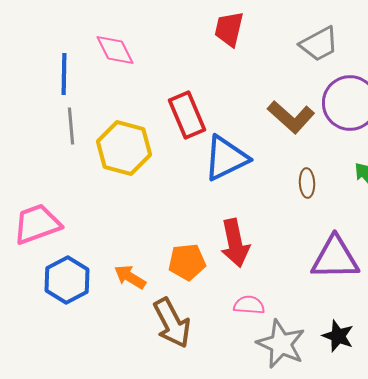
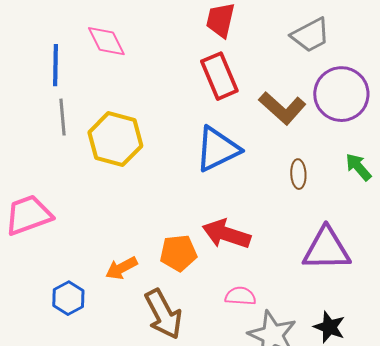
red rectangle: (187, 115) -> (219, 76), moved
red arrow: (235, 243) -> (226, 234), turned 120
orange arrow: (130, 277) -> (121, 268), turned -60
blue hexagon: (67, 280) -> (68, 298), moved, size x0.7

